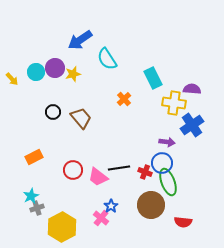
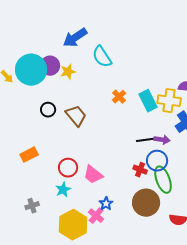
cyan circle: (36, 72) -> (31, 70), size x1.8
cyan rectangle: (153, 78) -> (148, 101), moved
black line: (119, 168) -> (147, 140), moved
cyan star: (31, 196) -> (63, 190), moved
yellow hexagon: (62, 227) -> (73, 225), moved

